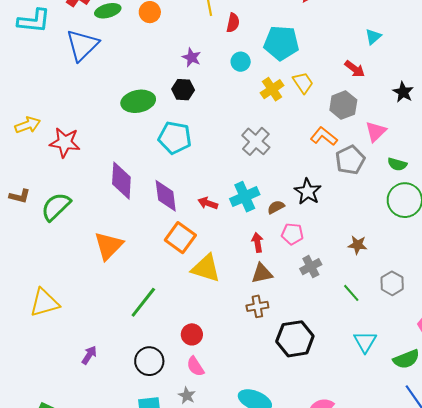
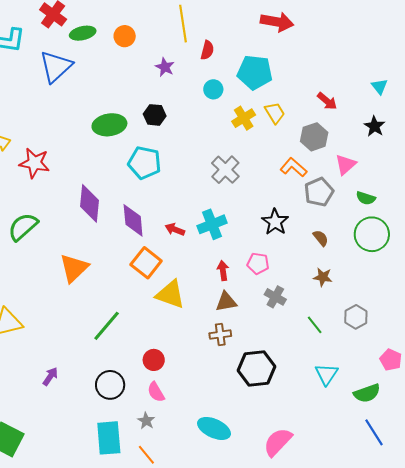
cyan triangle: (373, 37) -> (379, 86), moved, turned -30
purple star: (192, 57) -> (165, 67), moved
brown semicircle: (276, 207) -> (321, 238), moved, turned 78
gray cross: (311, 267) -> (275, 297), turned -35

